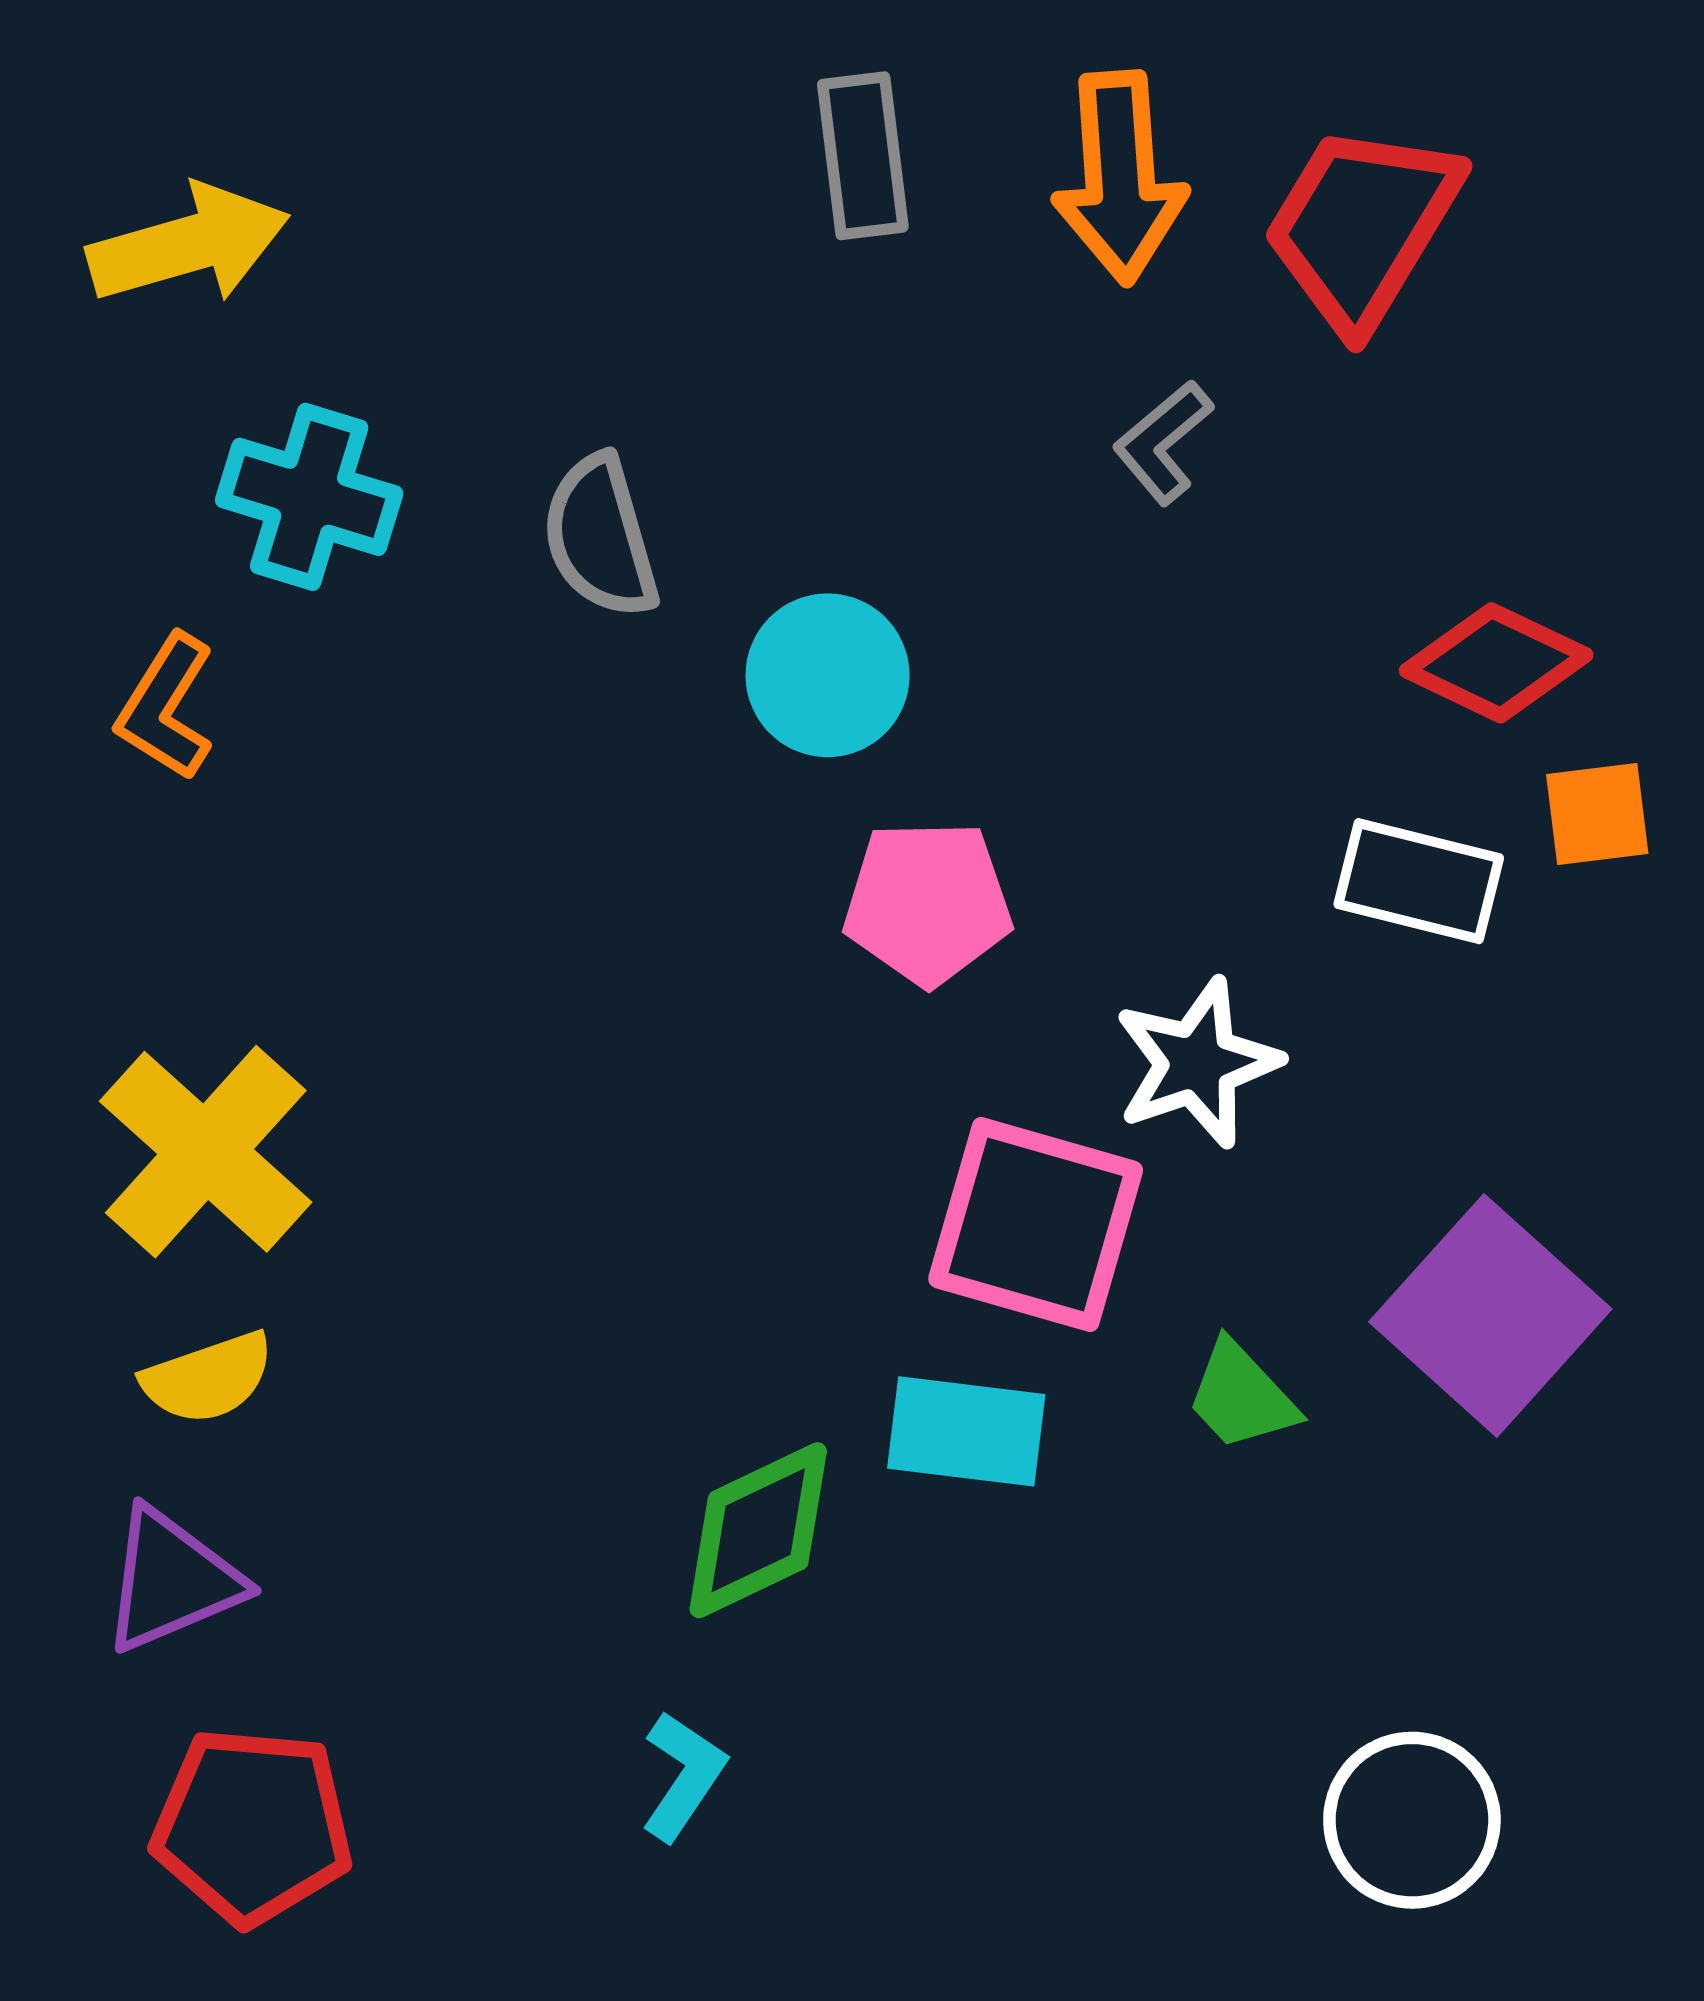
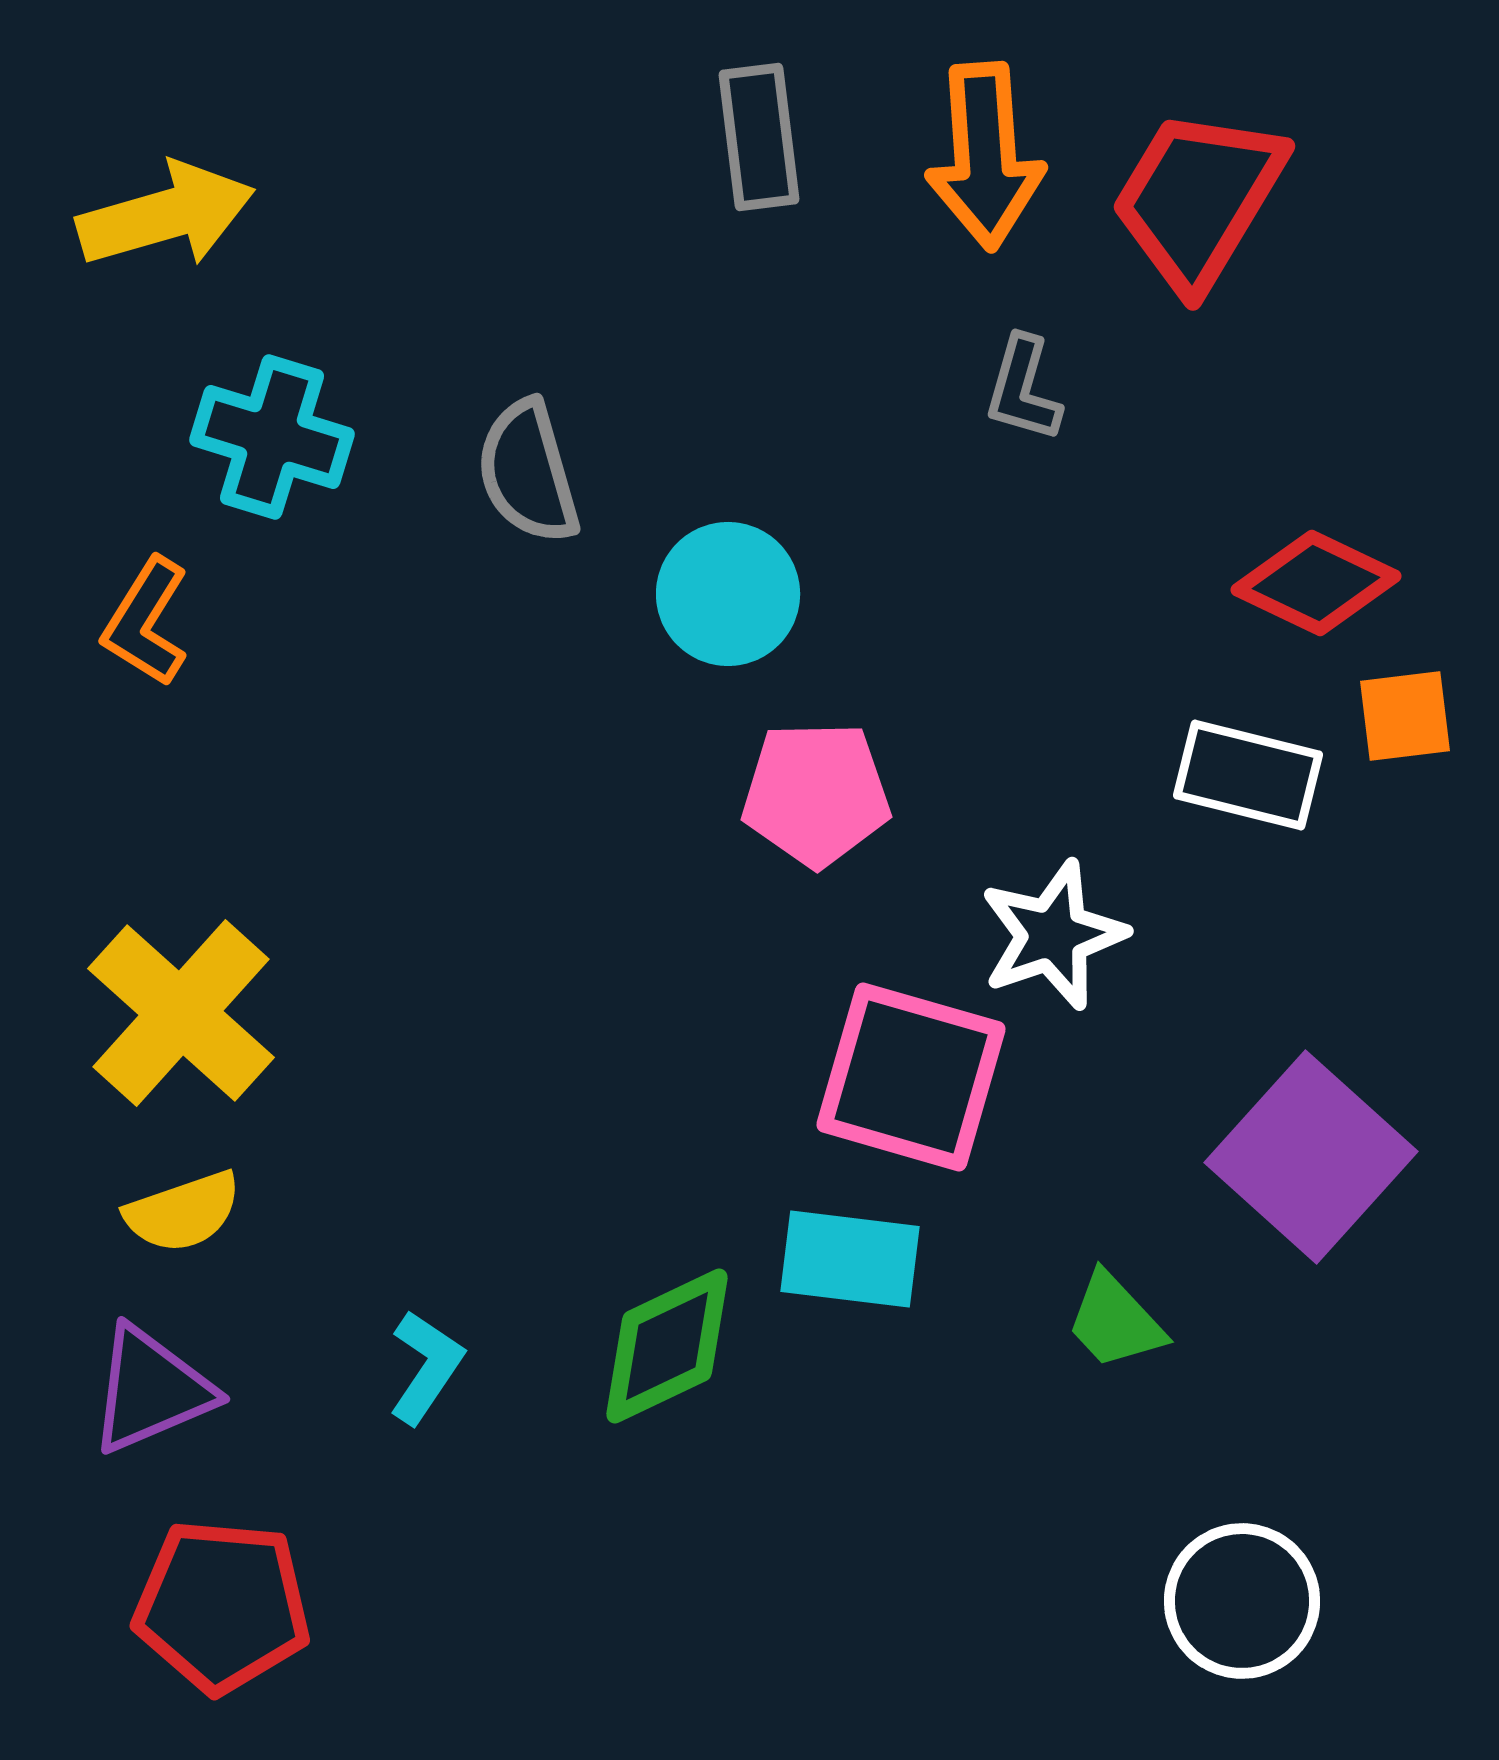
gray L-shape: (1163, 442) -> (1023, 389), turned -34
green trapezoid: (1241, 1396) -> (1115, 1321), moved
cyan L-shape: (683, 1776) -> (426, 1367), moved

